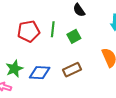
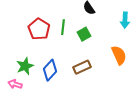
red pentagon: (29, 31) -> (39, 29), turned -30
blue diamond: (40, 73) -> (50, 70), turned -50

